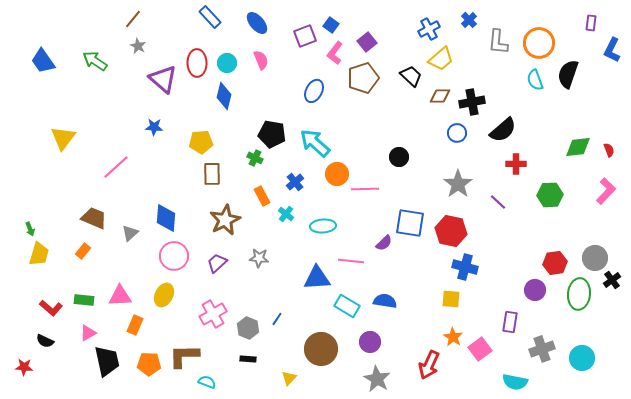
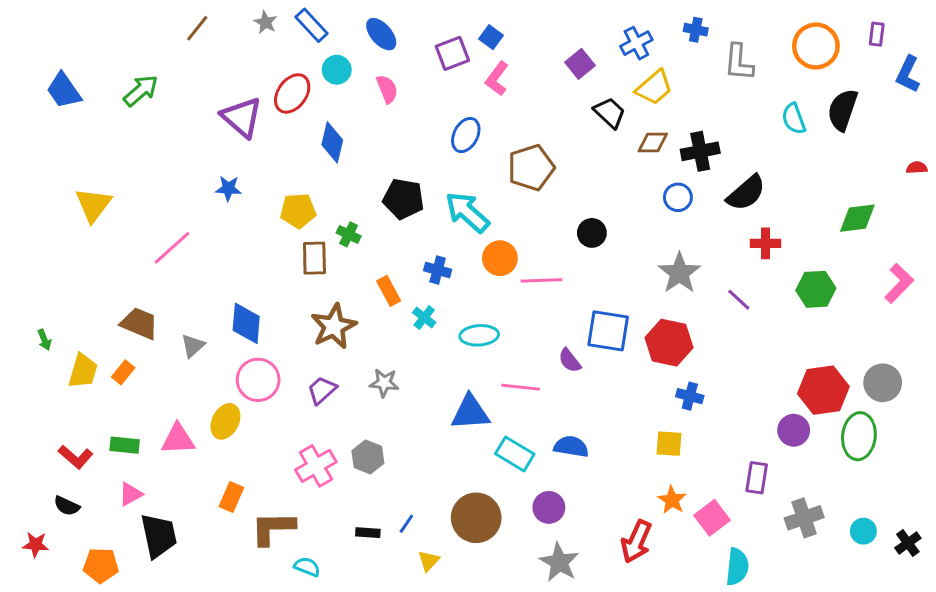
blue cross: (469, 20) -> (696, 30), turned -35
purple square: (367, 42) -> (580, 64), moved
orange circle: (539, 43) -> (816, 46), moved
gray star: (138, 46) -> (265, 22), moved
green arrow: (95, 61) -> (141, 91), turned 105
red ellipse: (197, 63) -> (292, 93), turned 36
cyan circle: (227, 63) -> (337, 70), moved
brown pentagon: (363, 78) -> (531, 168), moved
red semicircle: (609, 150) -> (917, 168), moved, turned -72
green cross: (255, 158) -> (349, 234), moved
blue cross: (295, 182) -> (438, 270), turned -36
purple semicircle: (384, 243) -> (570, 361), turned 96
yellow trapezoid: (39, 254) -> (83, 371), moved
red hexagon: (555, 263) -> (823, 390), size x1.4
blue cross: (465, 267) -> (690, 396), size x0.7
black cross: (612, 280) -> (908, 543), moved
yellow ellipse: (164, 295) -> (225, 421), moved
blue line: (277, 319) -> (406, 524), moved
orange rectangle: (135, 325) -> (231, 497), moved
gray hexagon: (248, 328) -> (368, 457), moved
cyan circle: (582, 358) -> (863, 531), size x0.7
orange pentagon: (149, 364) -> (101, 565), moved
cyan semicircle: (515, 382) -> (737, 567), moved, turned -95

